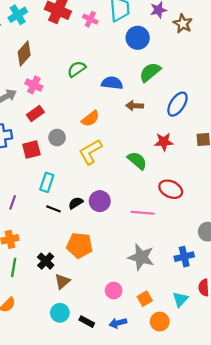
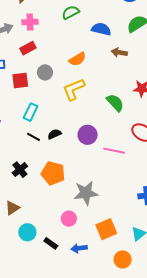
pink cross: (34, 85) -> (30, 22), turned -35
purple circle: (100, 201) -> (88, 135), moved
gray star: (141, 257) -> (86, 193), moved, turned -30
black cross: (46, 261) -> (20, 170), moved
brown triangle: (62, 281) -> (12, 208), moved
pink circle: (114, 291) -> (69, 219), moved
orange square: (145, 299) -> (106, 229), size x1.5
orange circle: (160, 322) -> (123, 259), moved

